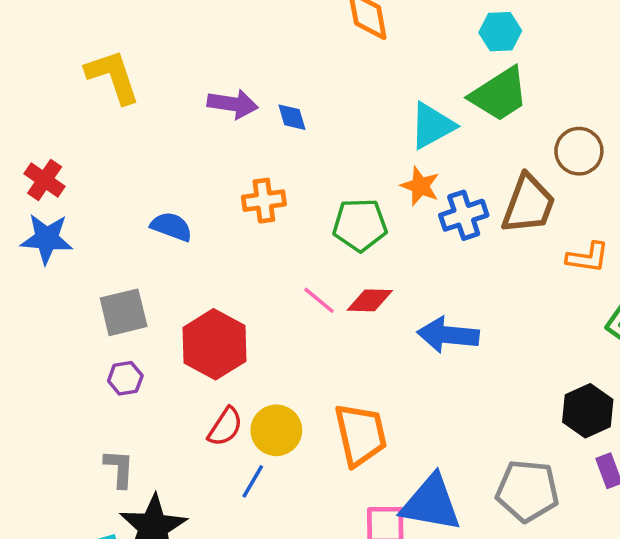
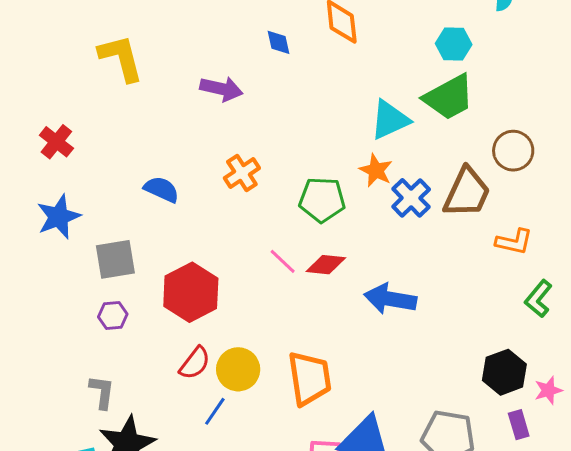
blue diamond: (292, 117) -> (278, 42), moved
orange cross: (264, 201) -> (242, 173), turned -30
blue cross: (464, 215) -> (411, 198), turned -30
blue star: (47, 239) -> (59, 217), moved, turned -30

